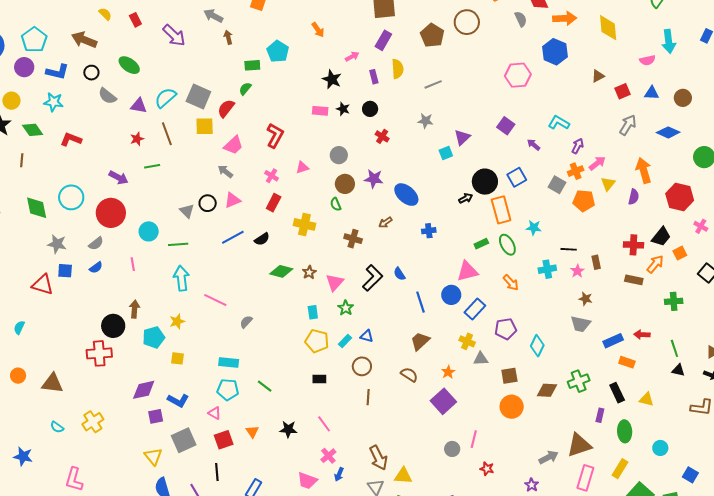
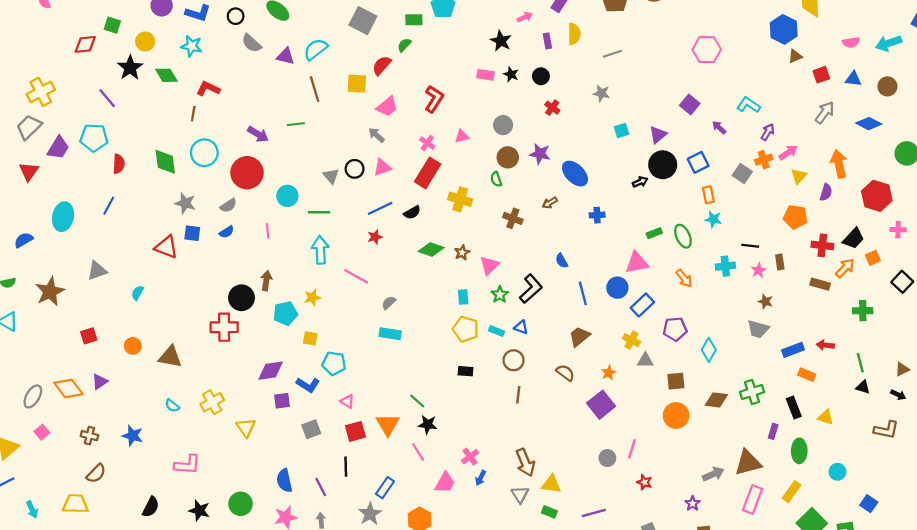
cyan arrow: (669, 41) -> (889, 43), moved, turned 75
blue hexagon: (555, 52) -> (784, 29), moved
gray square: (198, 96) -> (363, 21), moved
purple triangle: (462, 137) -> (658, 135), moved
red star: (137, 139) -> (375, 237), moved
brown line: (22, 160) -> (193, 114), moved
orange pentagon: (584, 201) -> (795, 217), moved
red rectangle: (274, 203) -> (428, 173), size x1.5
orange rectangle: (501, 210) -> (708, 195), moved, size x0.6
pink cross: (701, 226) -> (898, 230), turned -32
black L-shape: (373, 278) -> (531, 289), moved
cyan rectangle: (345, 341) -> (497, 331), turned 64
cyan rectangle: (229, 362) -> (390, 334), moved
green line: (265, 386) -> (417, 401), moved
cyan pentagon: (228, 390) -> (334, 363), moved
pink line: (324, 424) -> (418, 452), moved
orange triangle: (252, 432) -> (388, 425), size x1.6
gray square: (184, 440) -> (311, 429), size x0.7
yellow triangle: (153, 456) -> (246, 428), moved
pink L-shape: (74, 480) -> (187, 465), turned -105
pink trapezoid: (307, 481) -> (445, 483), turned -85

